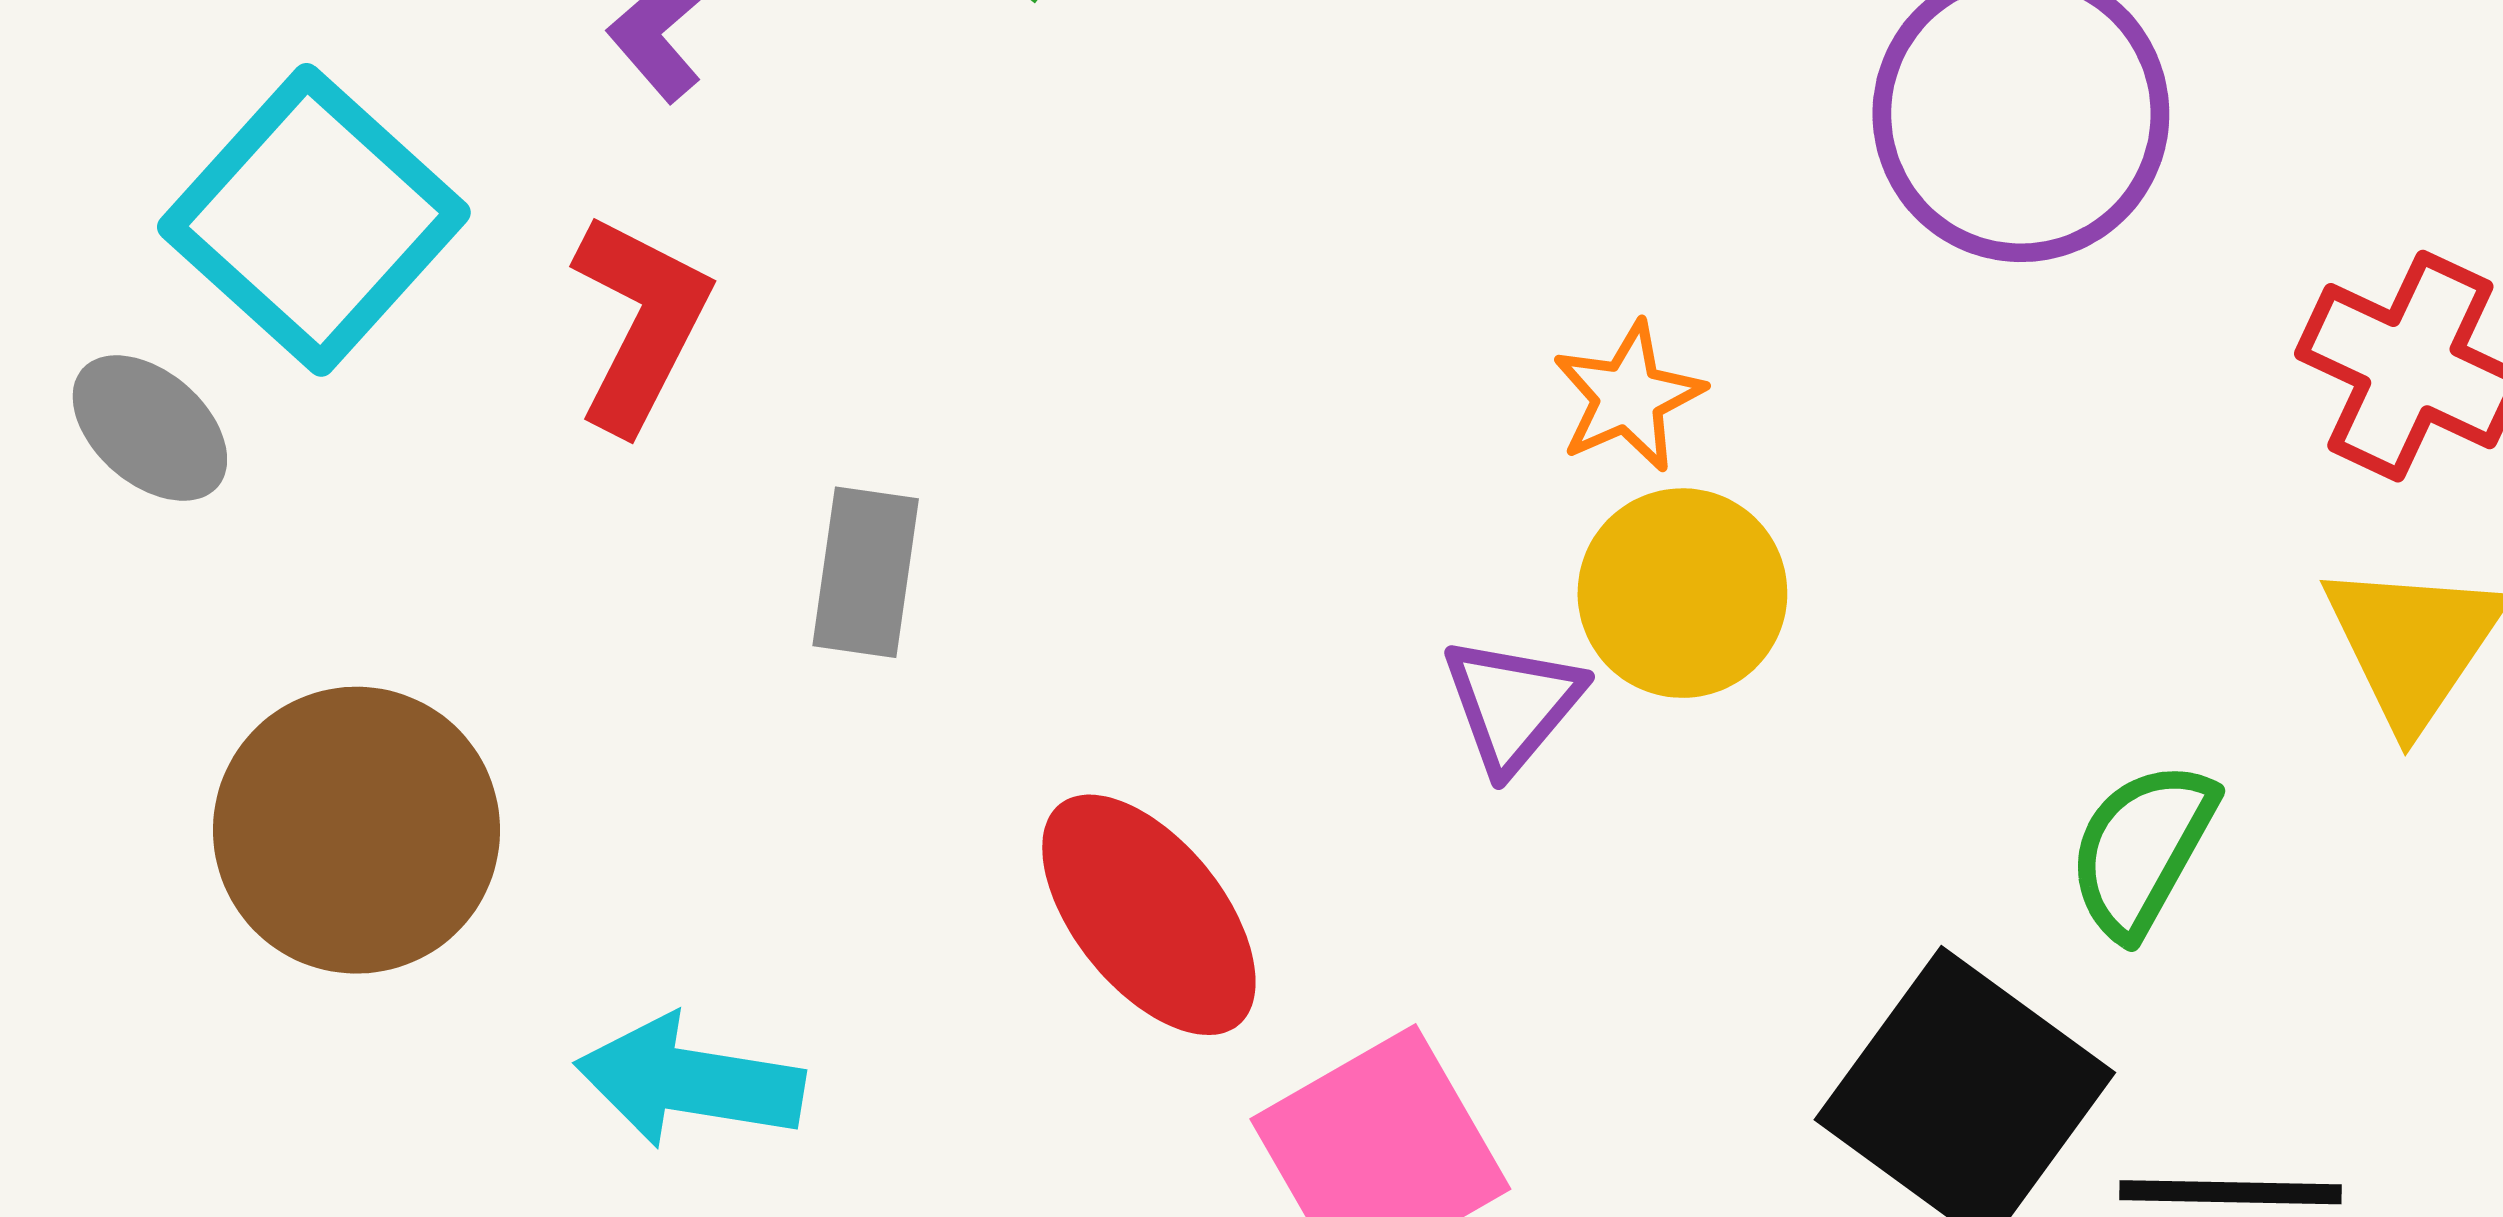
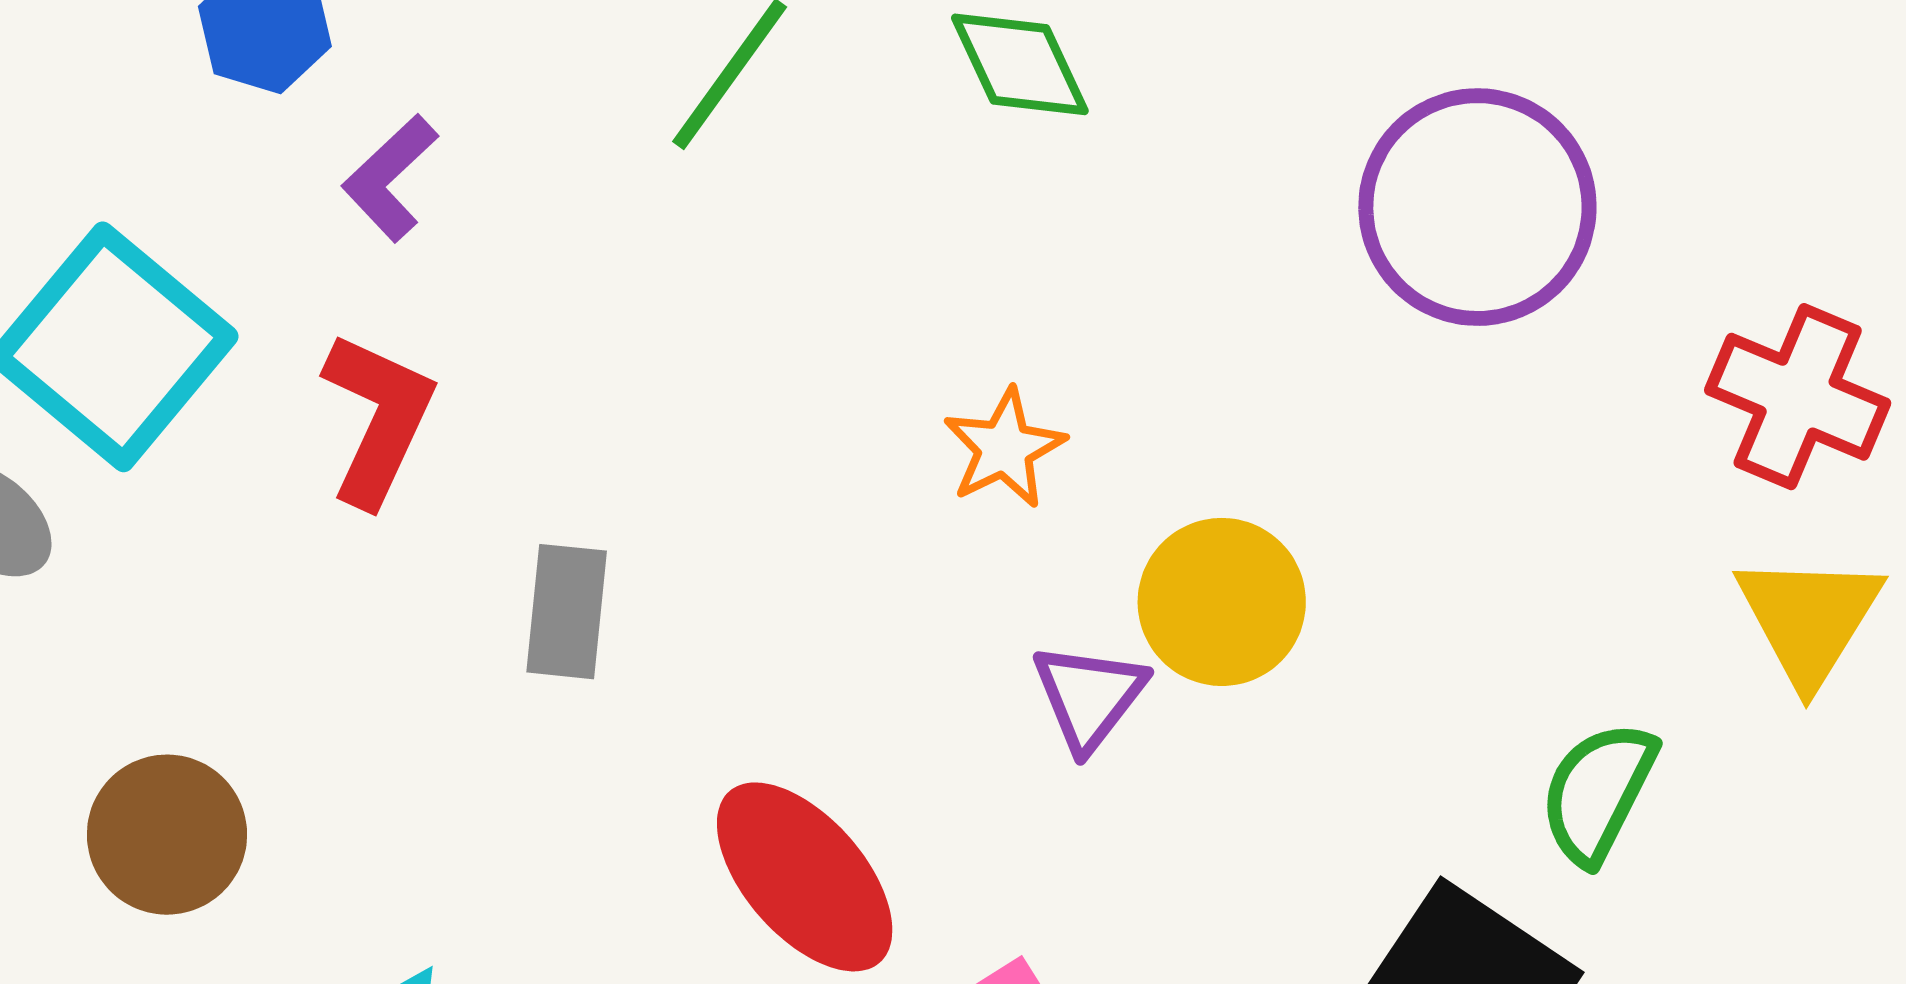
orange star: (1628, 397) -> (1004, 448), moved
brown circle: (357, 830) -> (167, 835), size x0.7

